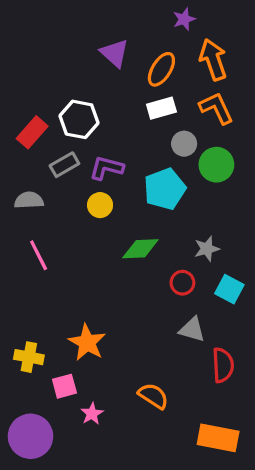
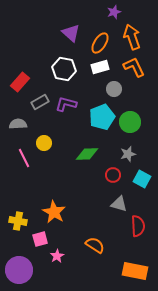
white hexagon: (79, 119) -> (64, 69), moved
green circle: (216, 165) -> (130, 122), moved
yellow circle: (100, 205) -> (44, 143), moved

